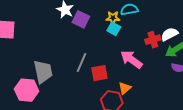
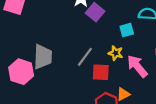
yellow star: (113, 18) -> (116, 53), moved
cyan square: (114, 29) -> (127, 30), turned 32

